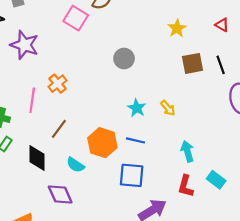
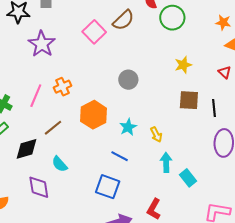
orange hexagon: (102, 143) -> (94, 115), moved
cyan arrow: (187, 151) -> (166, 162), moved
black diamond: (37, 158) -> (27, 149), turned 60
cyan rectangle: (216, 180) -> (188, 178), moved

